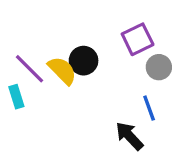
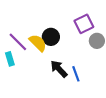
blue line: (149, 108) -> (76, 74), moved
black arrow: (129, 136) -> (59, 69), moved

